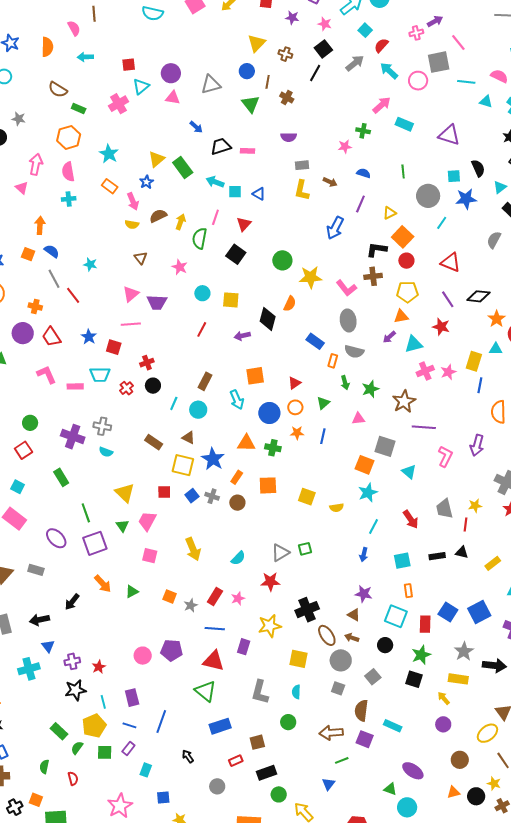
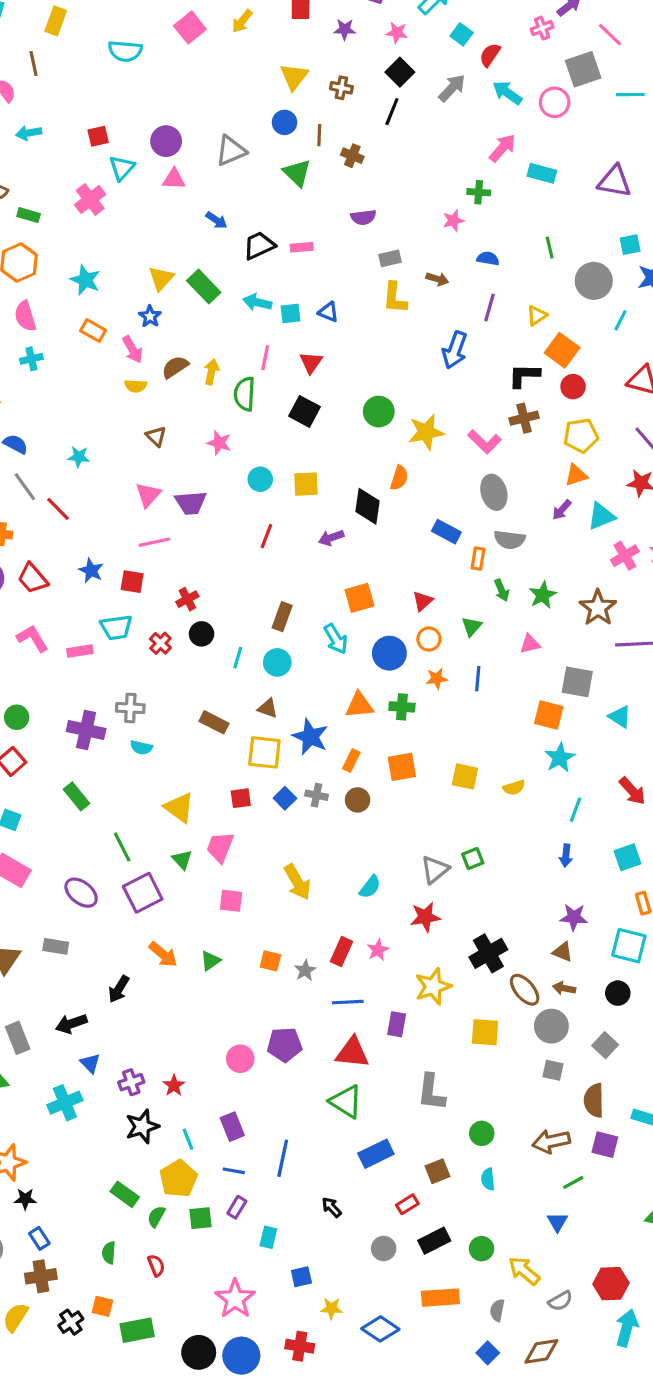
cyan semicircle: (296, 692) -> (488, 1179), moved
black rectangle: (266, 773) -> (434, 1241), moved

